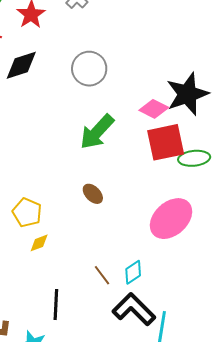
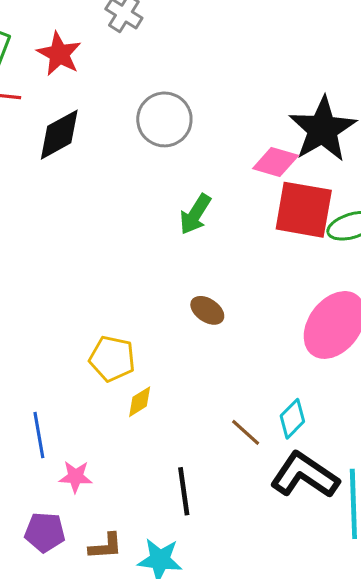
green arrow: (97, 132) -> (195, 214), size x0.7
red square: (166, 142) -> (304, 210), turned 33

